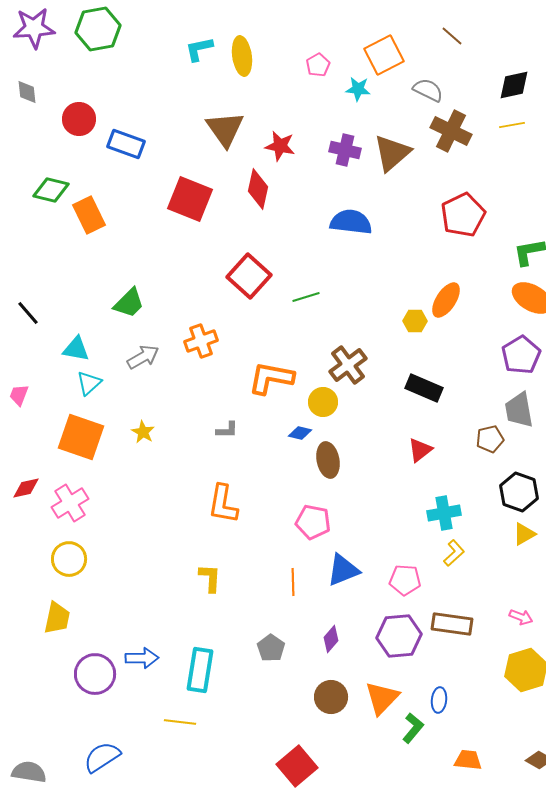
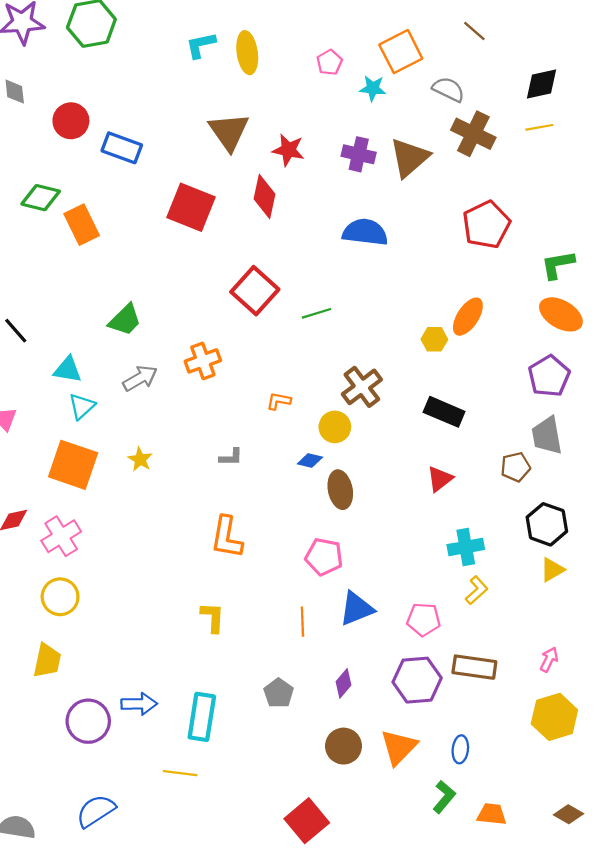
orange L-shape: (271, 378) -> (279, 401), size x0.5
pink arrow: (521, 617) -> (549, 660), turned -85
green L-shape: (413, 728) -> (444, 797), moved

